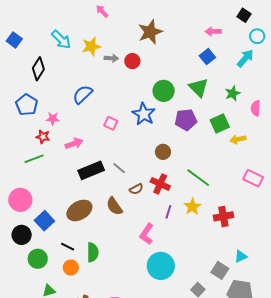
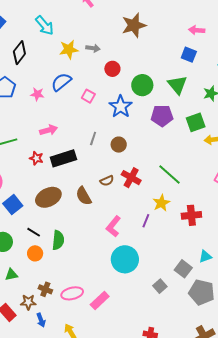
yellow star: (91, 46) -> (69, 49), moved
blue square: (207, 57) -> (189, 55), turned -35
red circle: (132, 61) -> (112, 69), moved
pink star: (53, 119) -> (37, 94), moved
pink square: (111, 123) -> (88, 96), moved
red star: (43, 137) -> (36, 158), moved
brown circle: (163, 152) -> (119, 145), moved
gray line: (119, 168) -> (93, 139), moved, turned 64
purple line: (168, 212) -> (146, 221), moved

